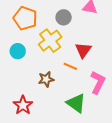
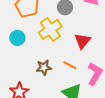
orange line: (70, 66) -> (70, 65), moved

